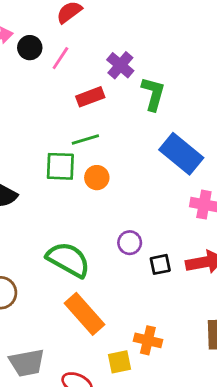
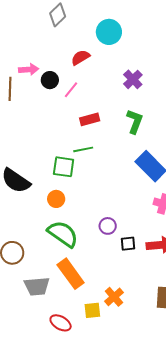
purple cross: (120, 65) -> (133, 79), moved
orange circle: (97, 178) -> (56, 199), moved
orange cross: (148, 340) -> (114, 297), turned 30
gray trapezoid: (27, 363) -> (37, 286), moved

